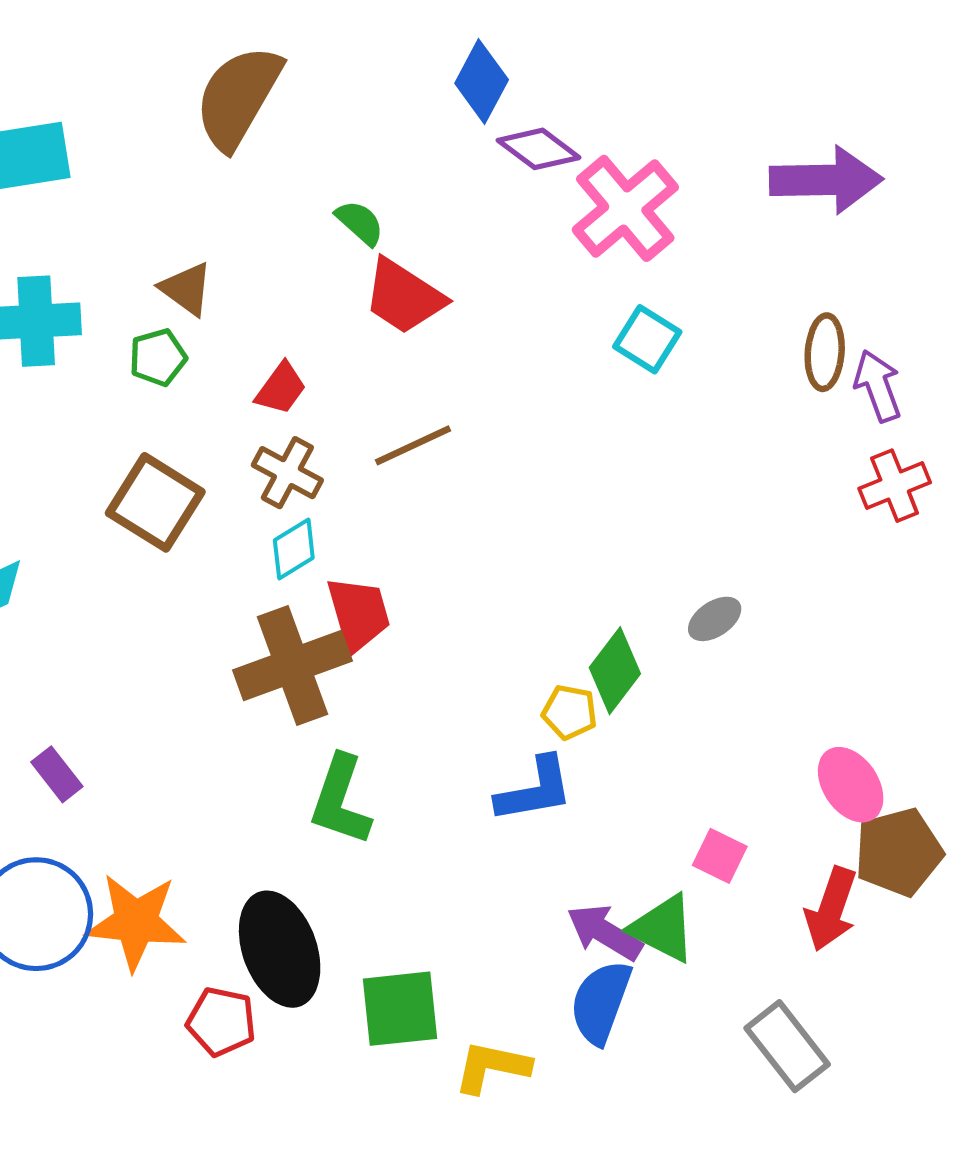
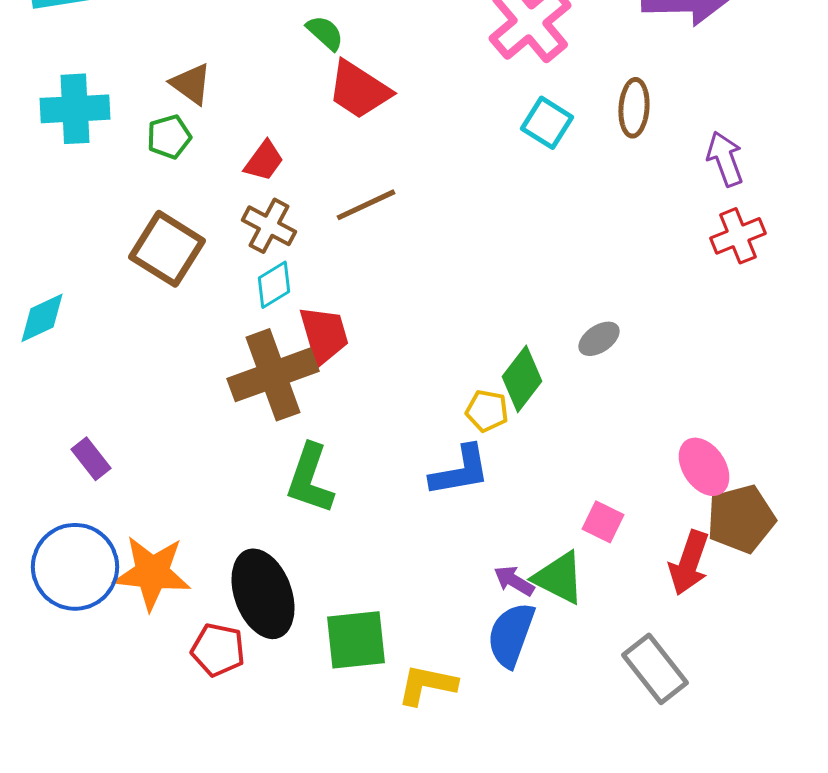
brown ellipse: (825, 352) -> (634, 108), moved
purple arrow: (605, 932) -> (514, 581), size x0.7

